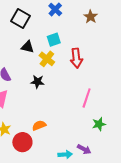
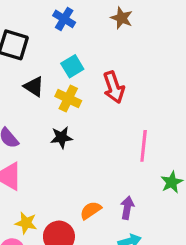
black triangle: (27, 47) -> (34, 87), turned 32
orange semicircle: (39, 125) -> (91, 210), moved
purple arrow: (84, 149) -> (127, 208), moved, turned -96

